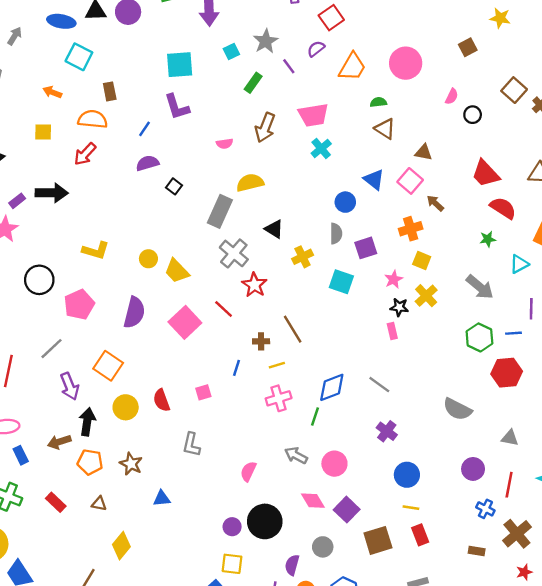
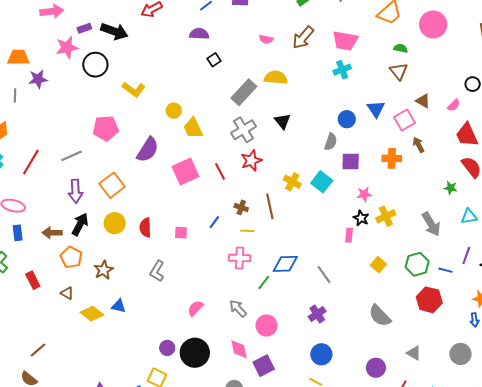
pink semicircle: (452, 96) -> (454, 105), moved
yellow cross: (303, 257) -> (292, 182), moved, turned 36
yellow square: (422, 260) -> (378, 265), moved
black circle: (39, 280) -> (95, 65), moved
yellow diamond: (121, 546) -> (92, 314), moved, turned 70

